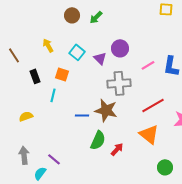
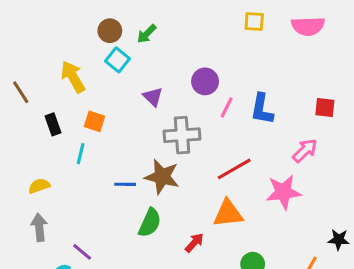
yellow arrow: (48, 45) -> (73, 77), size x1.5
purple circle: (120, 48) -> (205, 81), moved
cyan square: (77, 52) -> (117, 60), moved
pink line: (148, 65) -> (227, 108), turned -32
orange triangle: (149, 134) -> (228, 213), turned -45
red arrow: (117, 149) -> (194, 243), moved
gray arrow: (24, 155) -> (39, 227), moved

